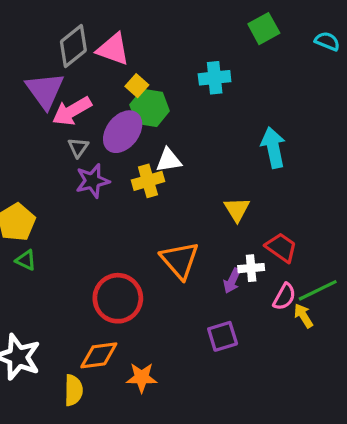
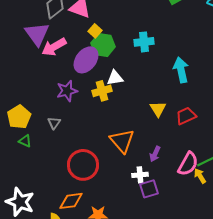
cyan cross: (215, 78) -> (144, 42), moved
gray triangle: (78, 148) -> (54, 123), moved
red trapezoid: (281, 247) -> (186, 116), moved, turned -60
white cross: (251, 268) -> (140, 175), moved
pink semicircle: (284, 297) -> (188, 164), size x1.4

